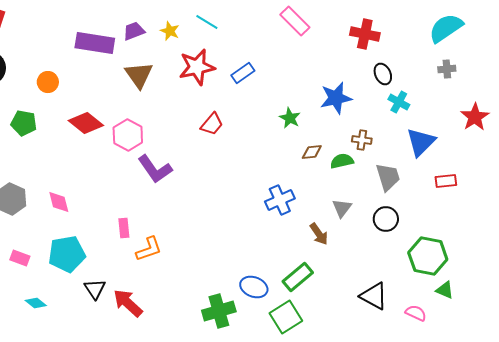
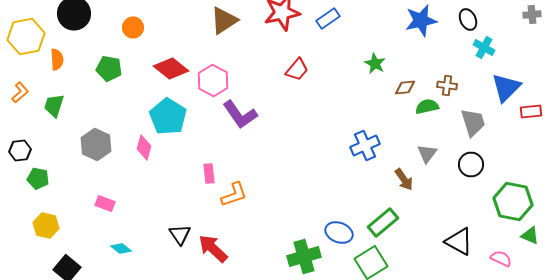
brown triangle: (139, 75) -> (224, 20), turned 32
blue star: (336, 98) -> (421, 20), moved
brown diamond: (312, 152) -> (405, 88), moved
red rectangle: (446, 181) -> (531, 112), moved
pink diamond: (59, 202) -> (144, 148), turned 30
cyan pentagon: (67, 254) -> (168, 116), moved, turned -30

